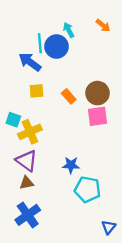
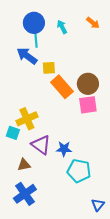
blue circle: (57, 47) -> (34, 23), moved
yellow square: (37, 91) -> (49, 68), moved
orange rectangle: (69, 96) -> (62, 87), size x1.6
cyan square: (13, 120) -> (13, 133), moved
purple triangle: (27, 161) -> (41, 145), moved

